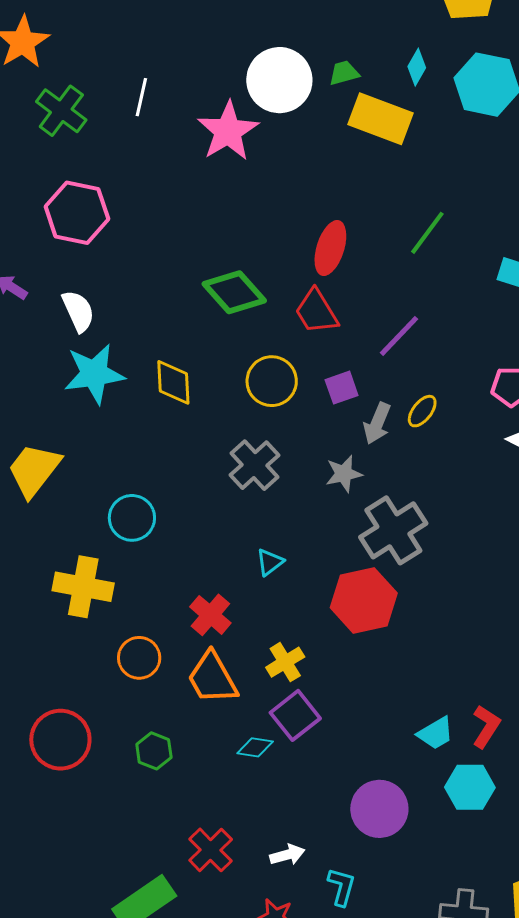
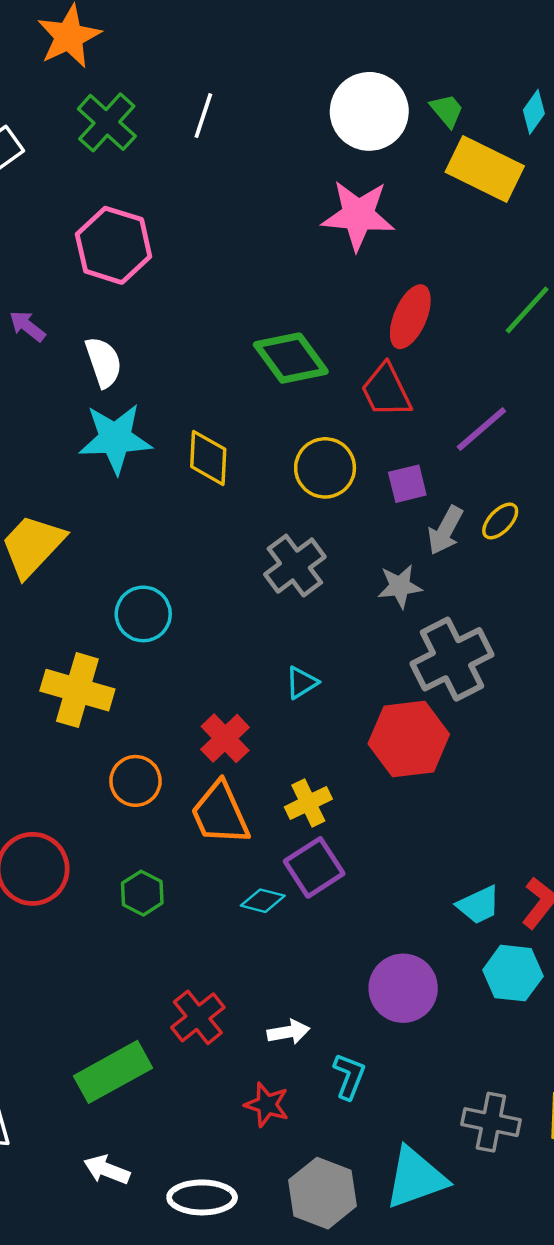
green trapezoid: (344, 73) -> (447, 110), turned 60
pink star: (228, 131) -> (358, 215), moved, turned 30

